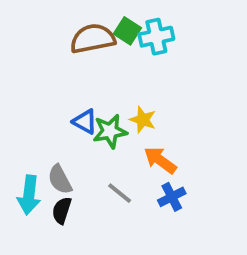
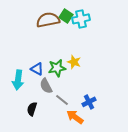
blue triangle: (85, 122) -> (37, 69), moved
orange arrow: (160, 160) -> (75, 117), moved
gray semicircle: (60, 179) -> (46, 86), moved
cyan arrow: (29, 195) -> (18, 80), moved

